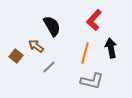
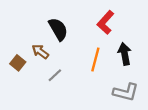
gray L-shape: (92, 81) -> (126, 92), moved

